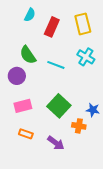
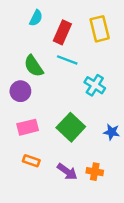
cyan cross: (86, 57) -> (95, 85), moved
cyan line: (56, 65) -> (67, 60), moved
orange cross: (79, 126) -> (95, 172), moved

